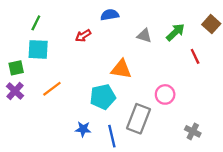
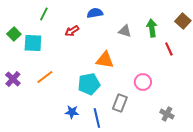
green line: (36, 23) -> (44, 14), moved
green arrow: (175, 32) -> (152, 28), turned -54
green square: (16, 68) -> (14, 34), moved, turned -32
gray rectangle: (139, 119) -> (120, 103), size x0.7

